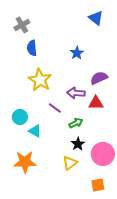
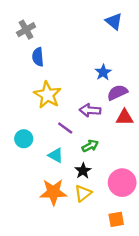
blue star: (77, 53) -> (103, 72), moved
red triangle: (96, 103) -> (124, 117), moved
cyan triangle: (35, 131) -> (56, 155), moved
black star: (78, 144) -> (83, 171), moved
orange star: (25, 162) -> (53, 192), moved

